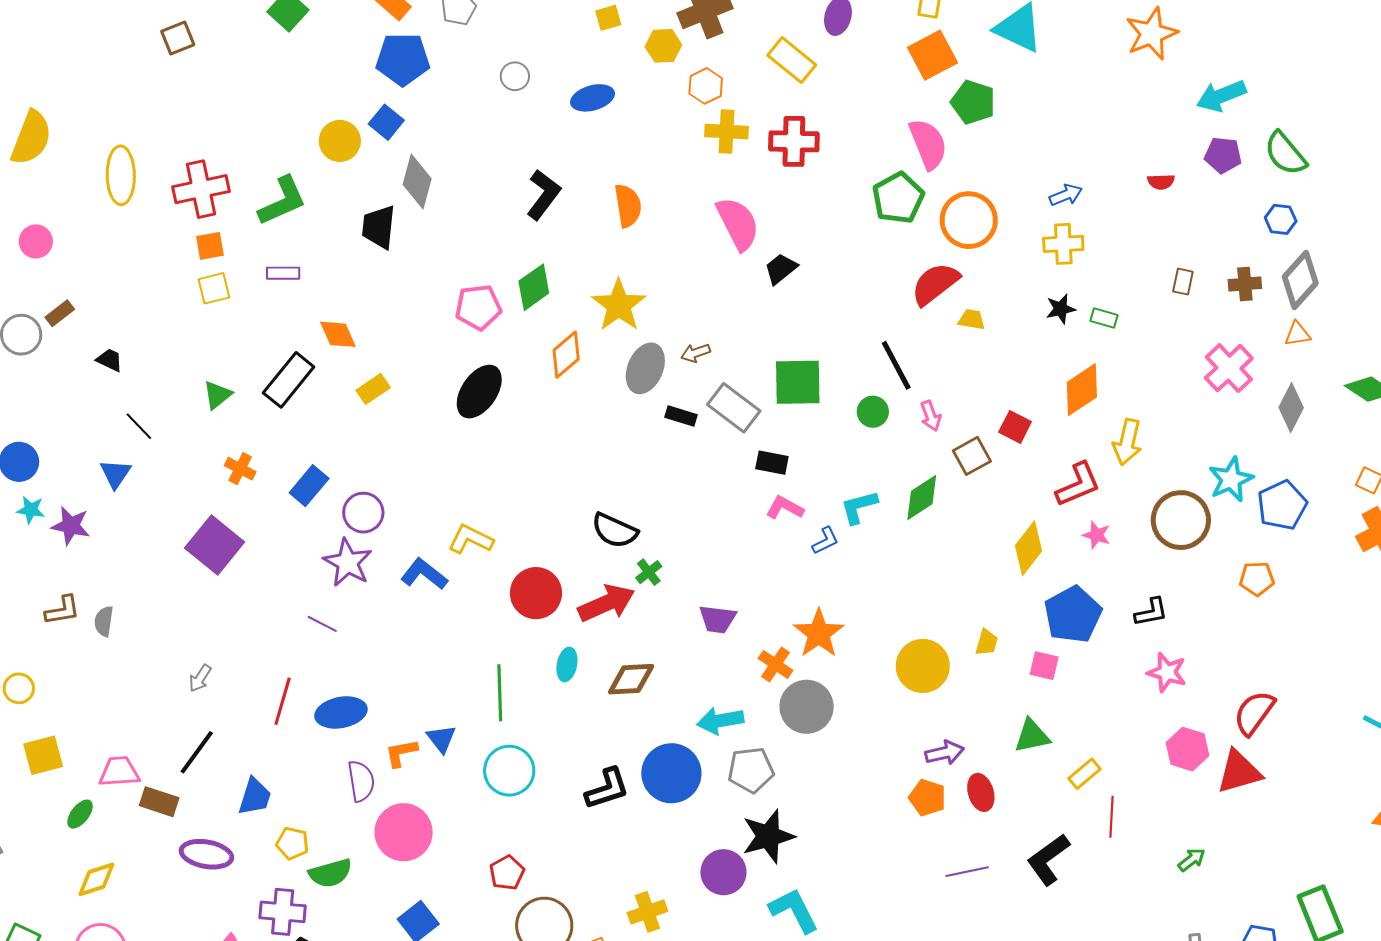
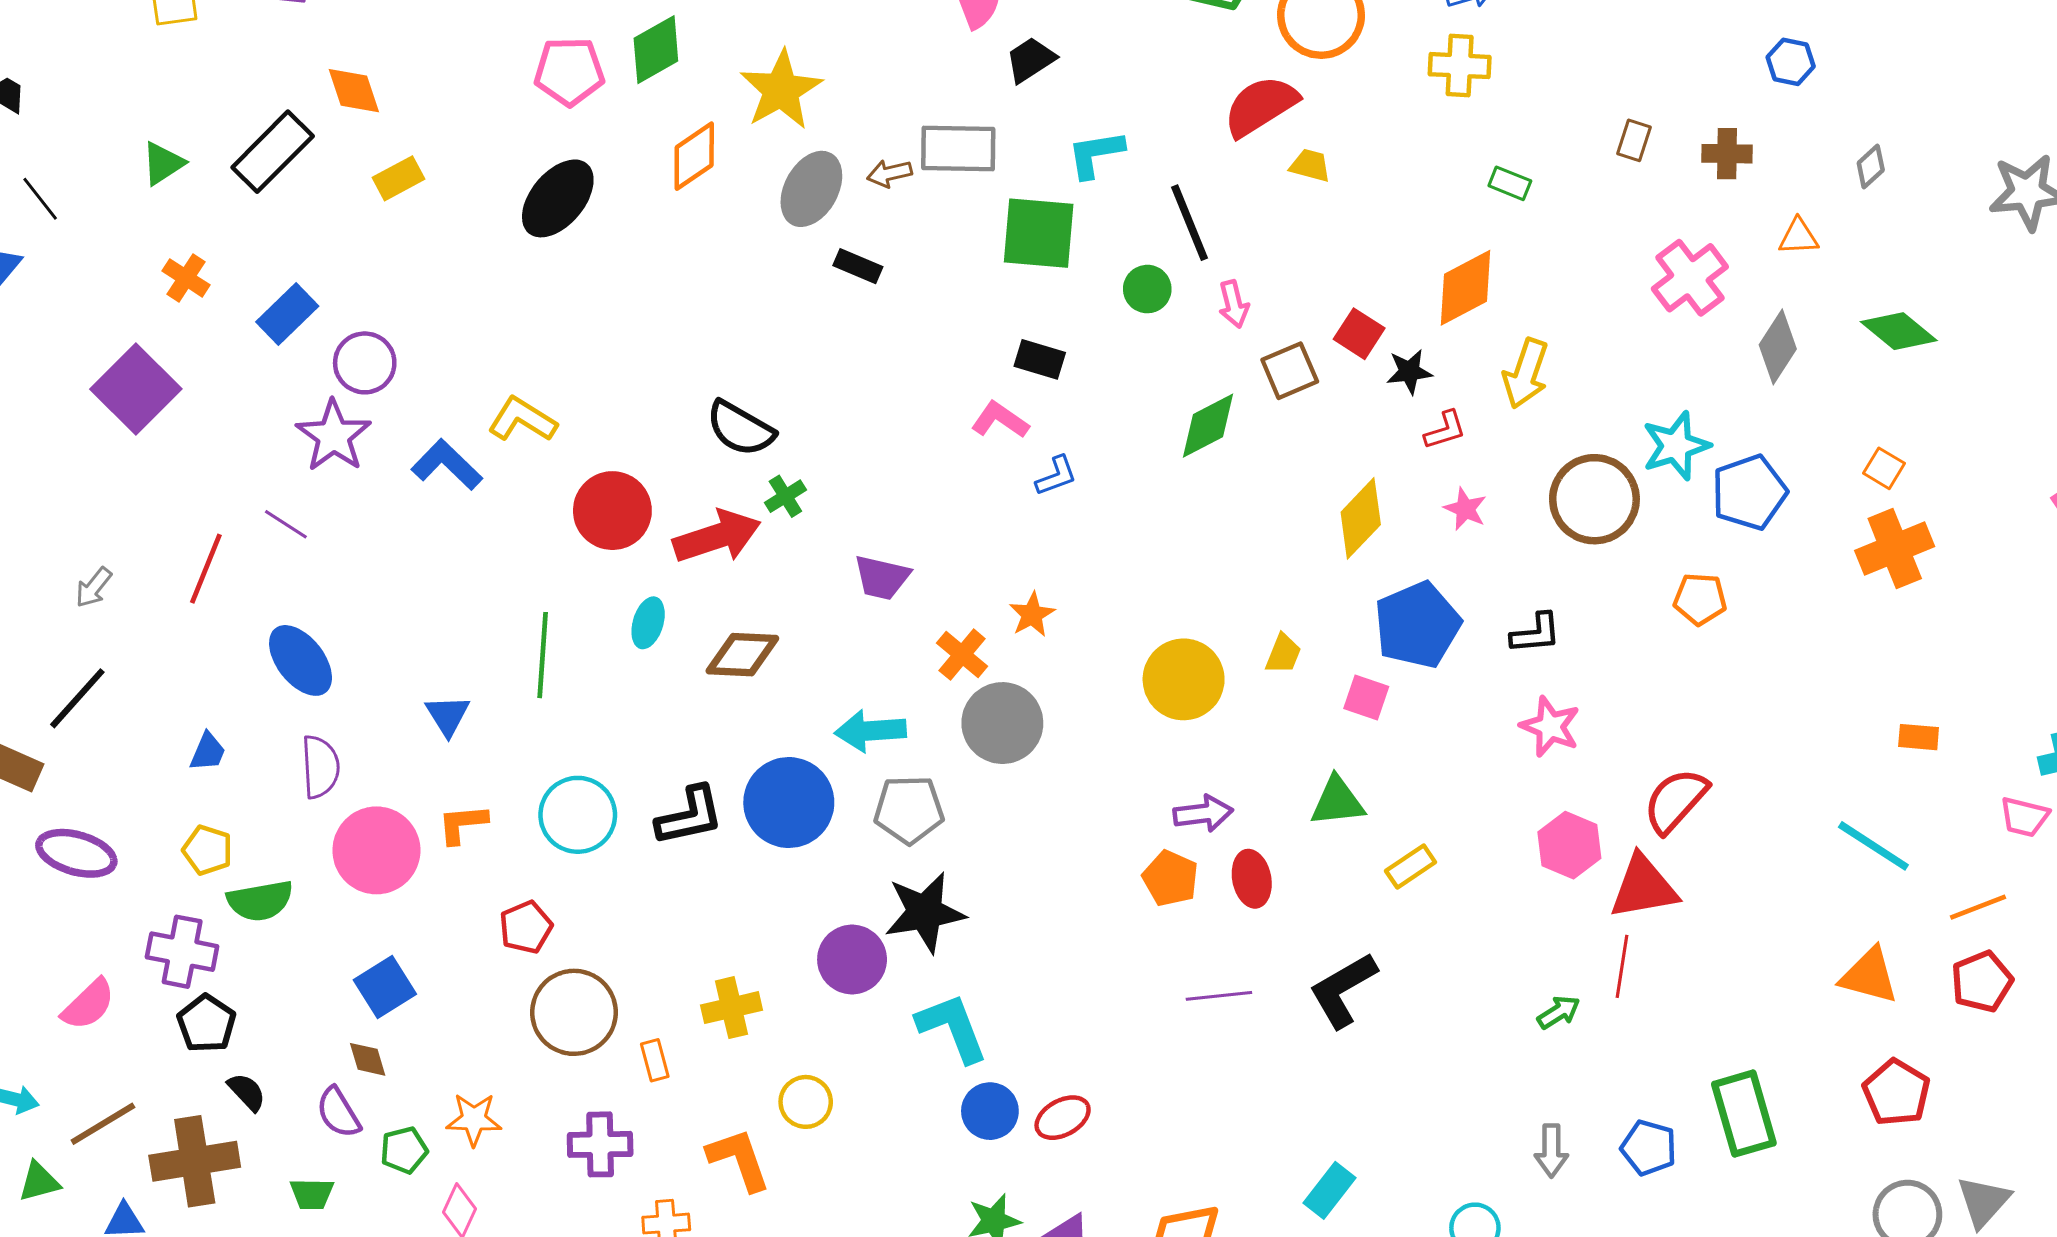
gray diamond: (1300, 280) -> (1871, 166), moved, size x0.5
black star: (1061, 309) -> (1409, 372), moved
gray rectangle: (734, 408) -> (958, 149), moved, turned -42
black rectangle: (772, 463) -> (1040, 359), moved
red L-shape: (1078, 485) -> (1445, 430), size x0.6
cyan L-shape: (859, 507) -> (1096, 154), moved
orange star: (819, 633) -> (1032, 615), size x0.6
red line: (283, 701) -> (206, 569), moved
blue ellipse: (341, 712) -> (301, 660), turned 57
orange L-shape: (401, 753) -> (462, 824), moved
cyan circle: (509, 771) -> (578, 815), moved
blue trapezoid: (255, 797) -> (208, 752), moved, size x0.7
red line: (1111, 817) -> (1622, 966), moved

